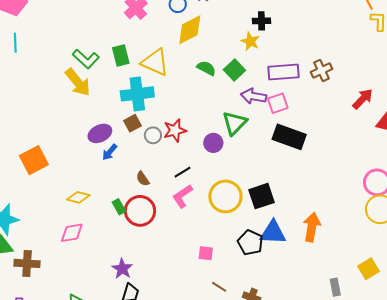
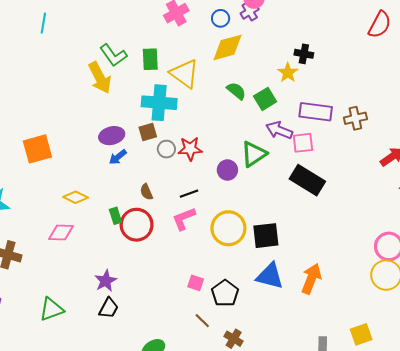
black pentagon: (250, 243) -> (225, 293), moved

